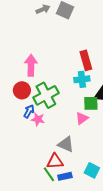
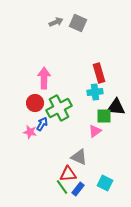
pink star: (38, 119) -> (30, 132), moved
blue rectangle: (65, 176) -> (78, 189), turned -40

